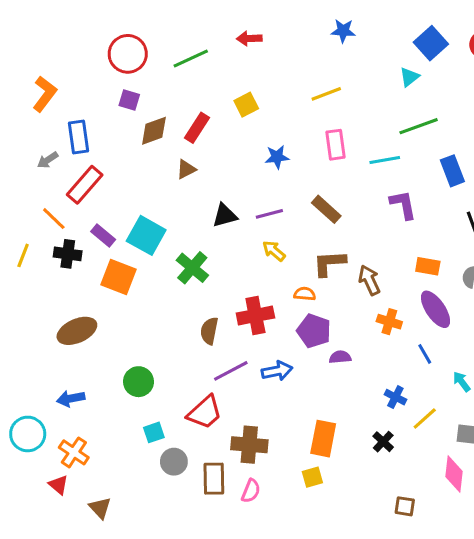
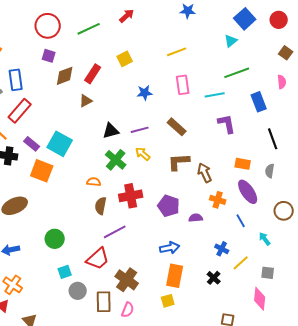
red arrow: (249, 38) -> (127, 16), turned 140
green cross: (192, 268) -> (116, 160), moved
orange semicircle: (305, 294) -> (94, 182), moved
purple semicircle: (340, 357) -> (196, 218), moved
blue arrow: (277, 371) -> (170, 248), moved
brown cross: (249, 445) -> (127, 280), turned 30

